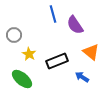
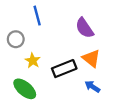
blue line: (53, 14) -> (37, 16), moved
orange triangle: (91, 52) -> (91, 58), moved

